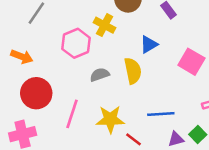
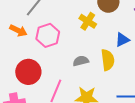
pink hexagon: (76, 43) -> (48, 35), moved
orange arrow: (22, 57) -> (18, 31), moved

